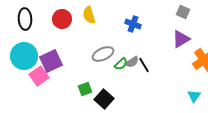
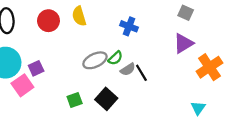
purple square: (51, 61) -> (36, 68), size x0.6
green semicircle: (121, 64) -> (115, 58), moved
black square: (104, 99) -> (106, 99), moved

